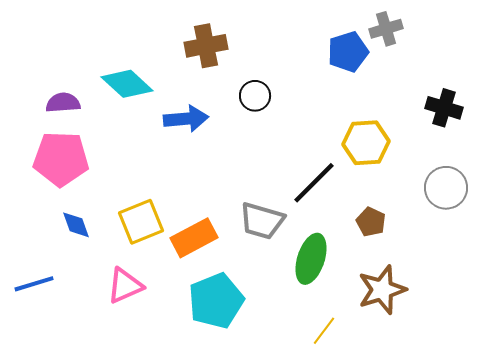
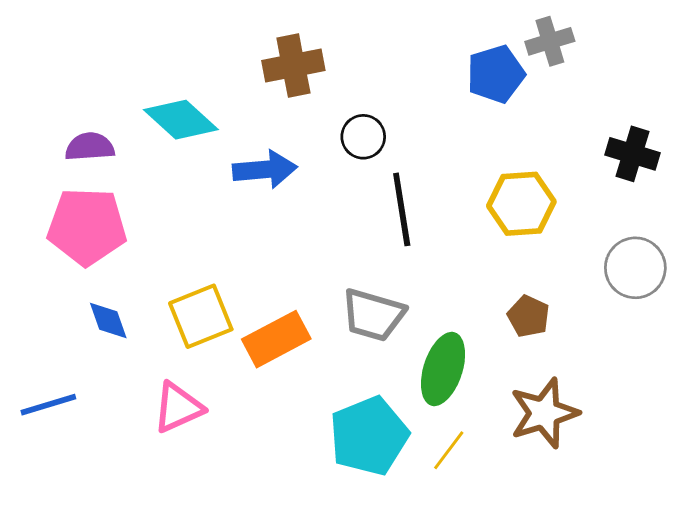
black line: (314, 183) -> (402, 209), moved, turned -54
cyan pentagon: (216, 301) -> (369, 436), moved
yellow line: (324, 331) -> (449, 450), moved

